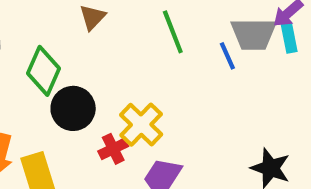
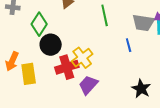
blue line: (227, 56) -> (129, 45), moved
red cross: (113, 149) -> (67, 67), size x1.6

